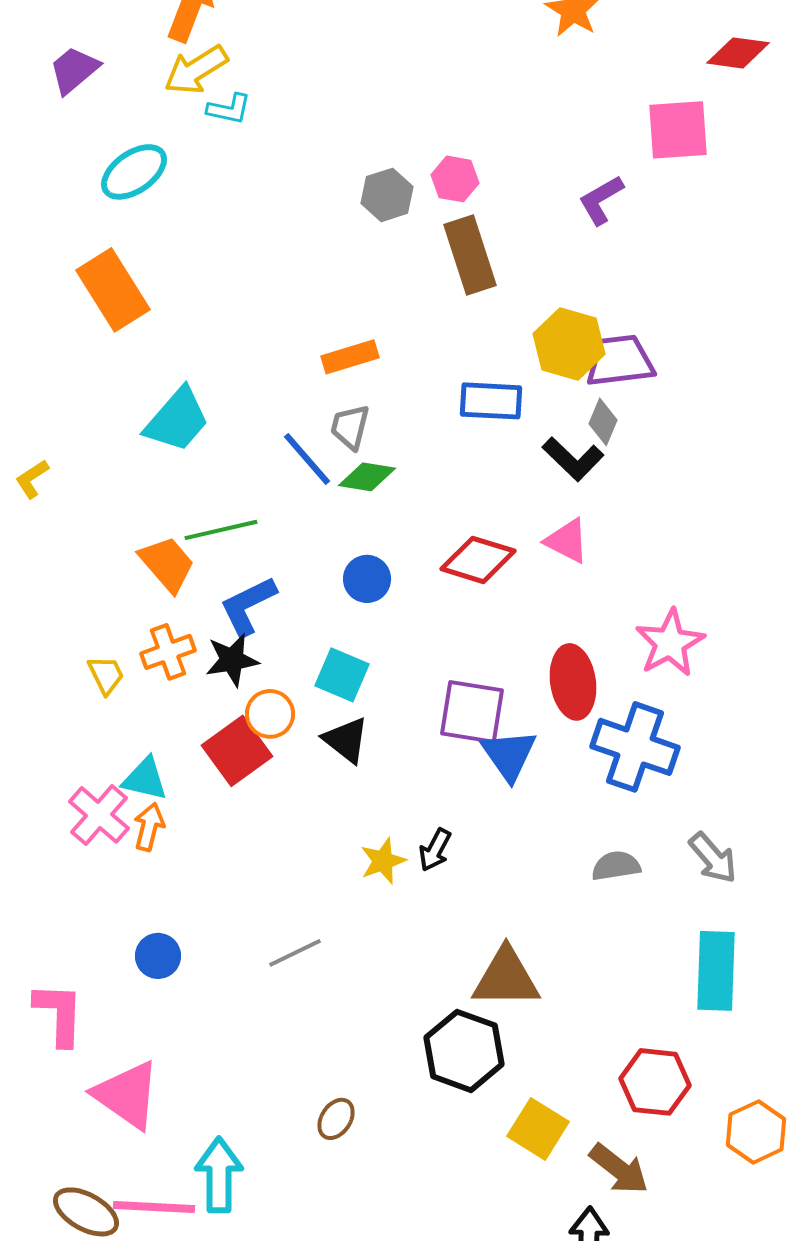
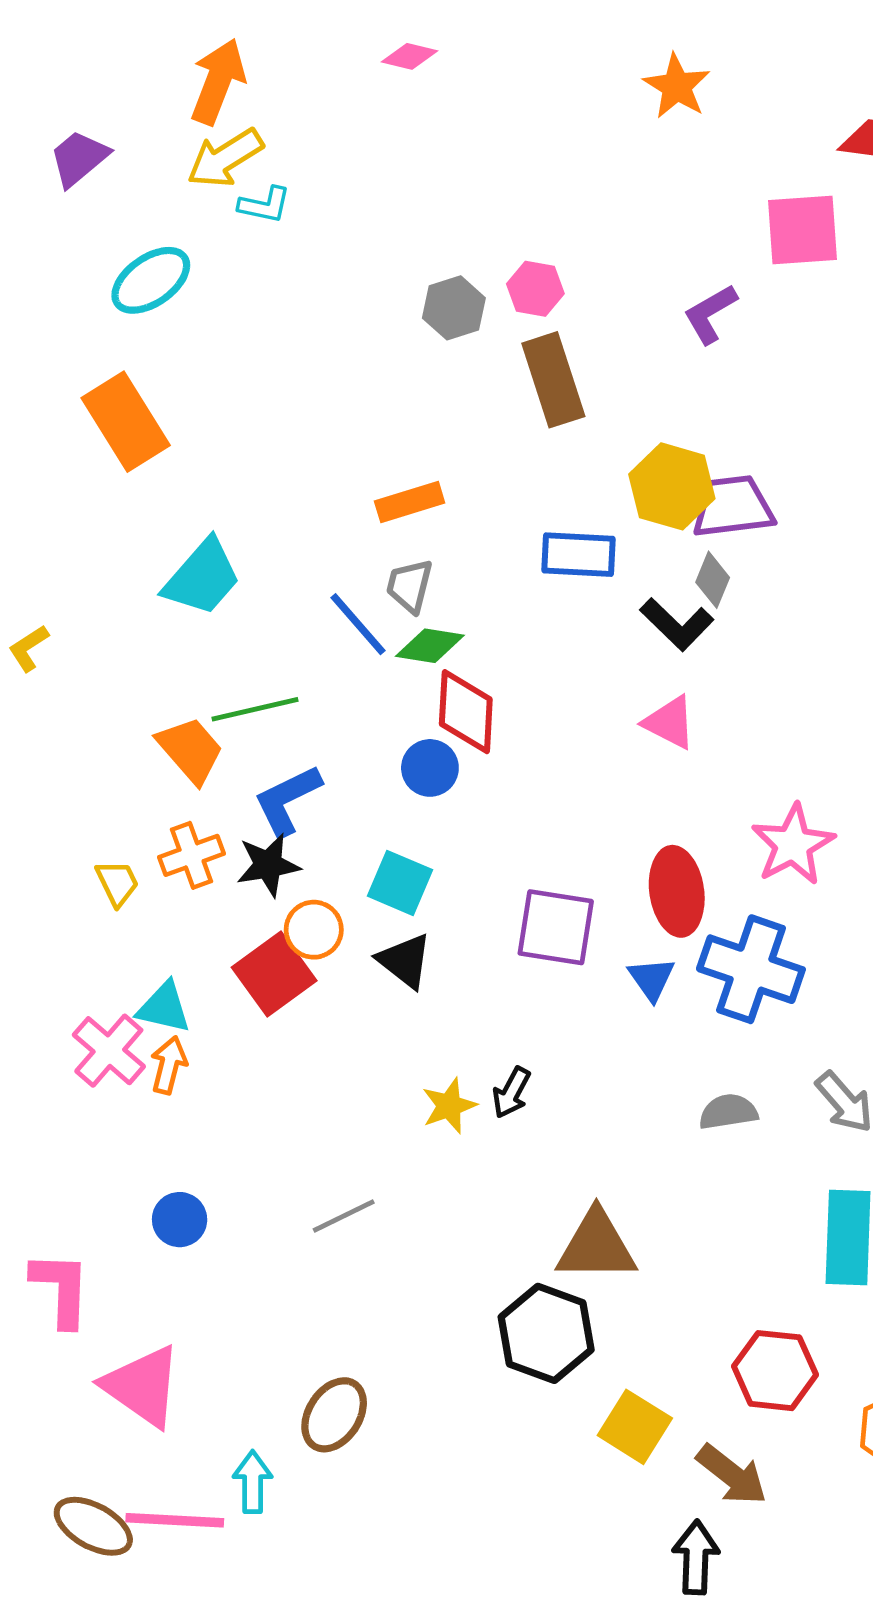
red diamond: (478, 560) -> (466, 712), moved, turned 76
blue triangle: (509, 755) -> (652, 979), moved, size x0.7
brown ellipse: (336, 1119) -> (334, 1415), moved, size x1.5
cyan arrow: (219, 1175) -> (253, 1482), size x0.7

